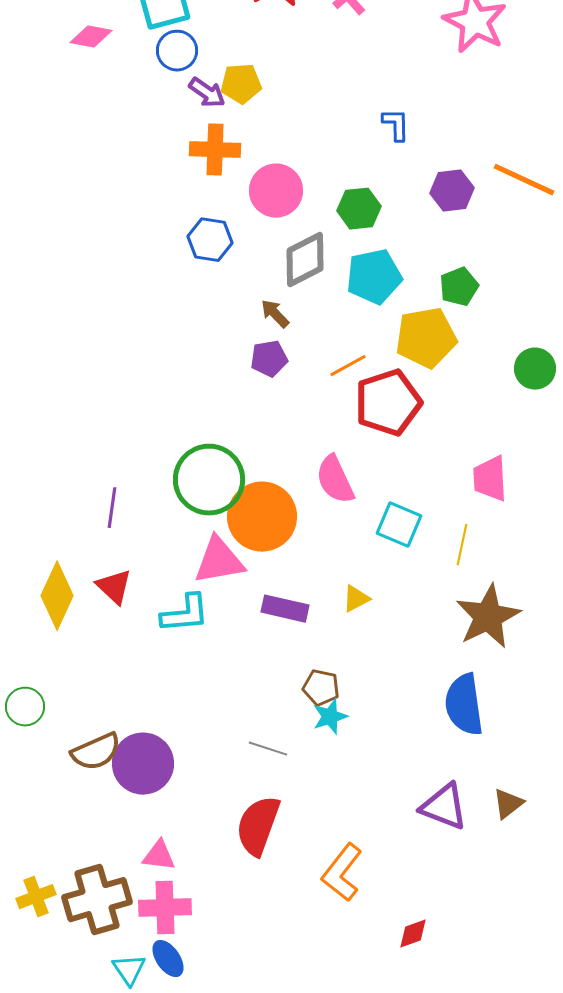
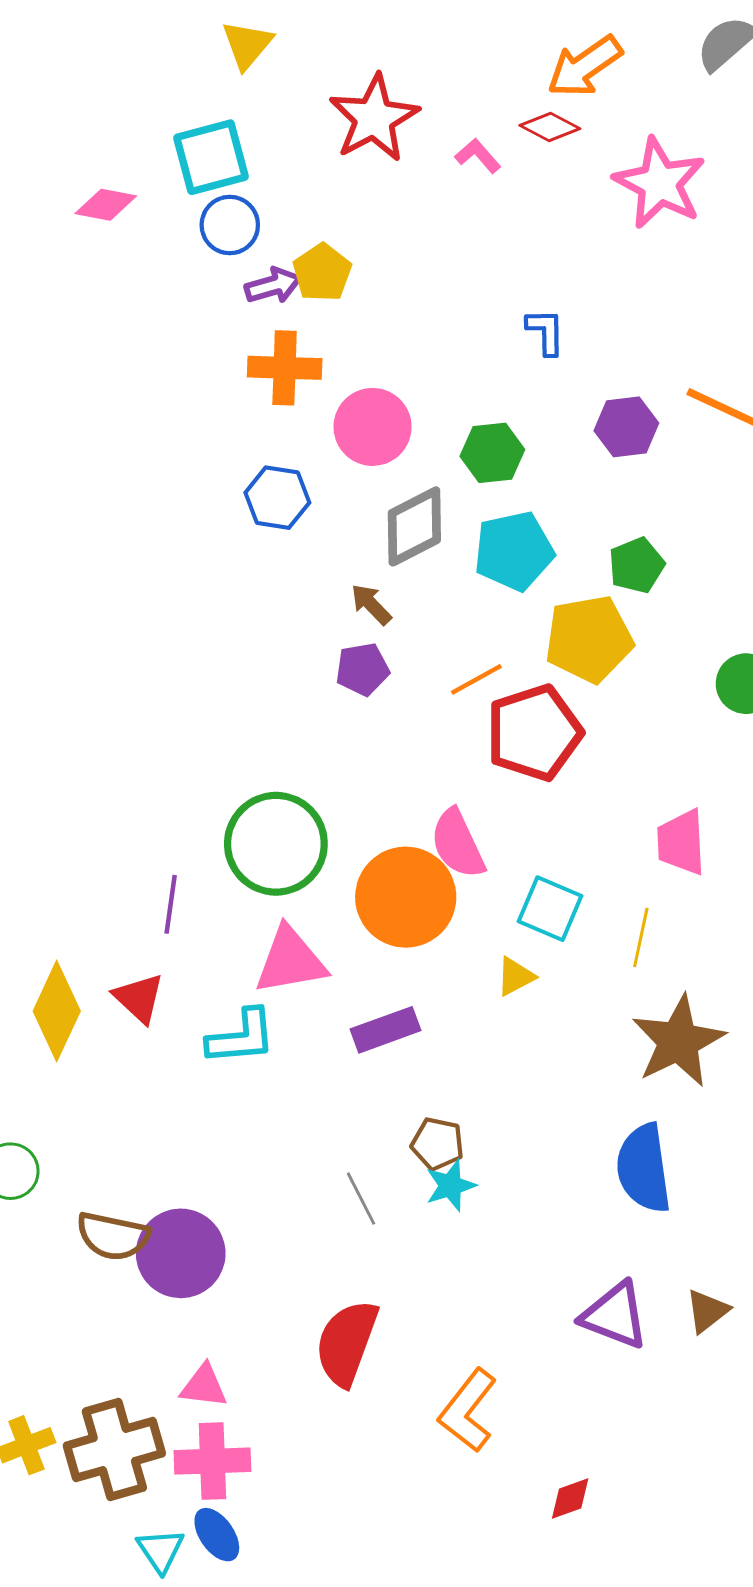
yellow pentagon: (241, 84) -> (322, 273), turned -30
purple arrow: (207, 93) -> (273, 286), turned -51
purple line: (112, 508) -> (171, 904), moved
orange circle: (262, 517) -> (406, 897), moved
yellow triangle: (356, 599) -> (515, 976), moved
purple rectangle: (285, 609) -> (386, 1030), turned -33
gray line: (268, 749) -> (361, 1199), moved, turned 45
brown semicircle: (96, 752) -> (113, 1236), turned 36

